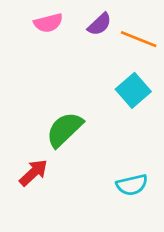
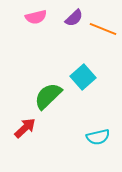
cyan square: (133, 90) -> (83, 77), moved

